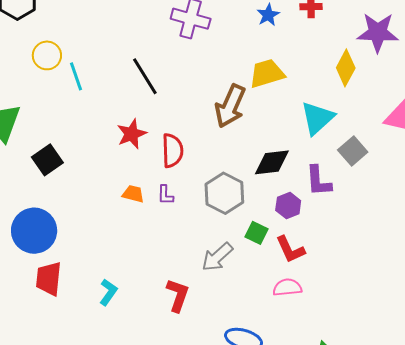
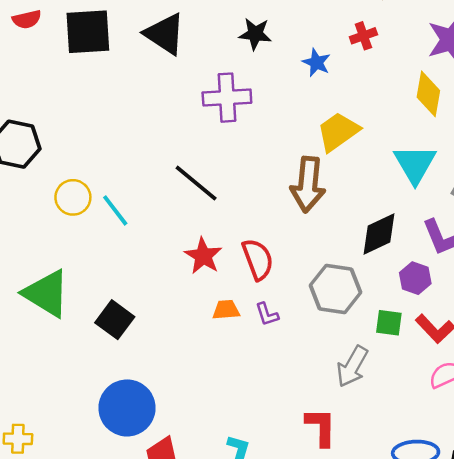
orange trapezoid: (133, 194) -> (226, 310), moved

